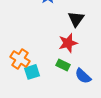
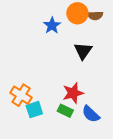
red star: (68, 43) -> (73, 93), moved
green rectangle: (63, 65) -> (65, 111), moved

